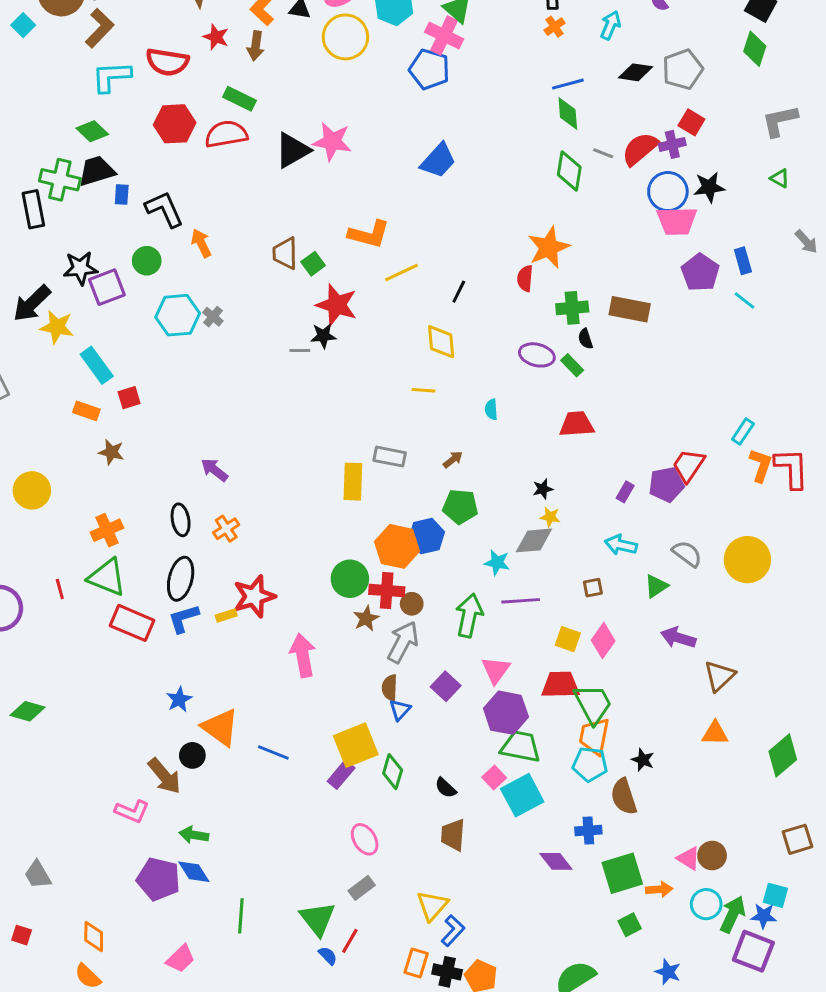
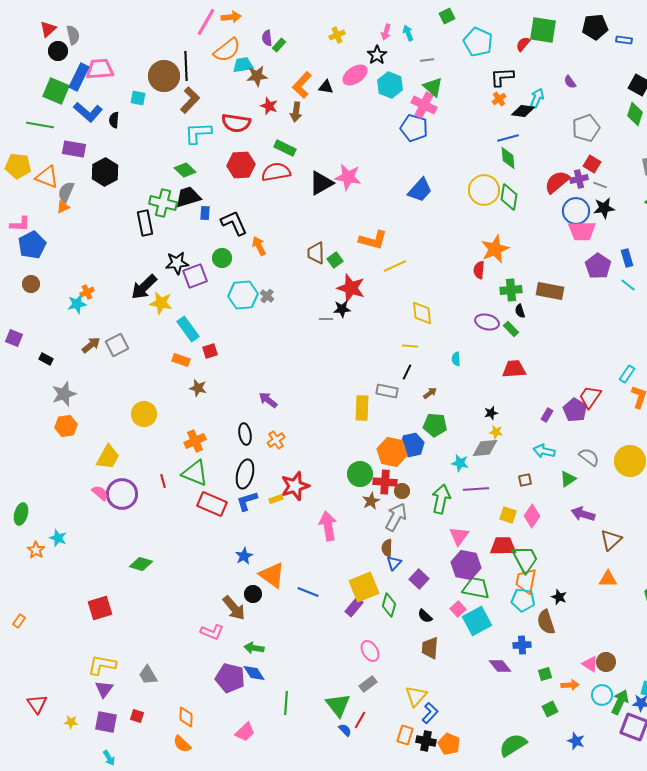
cyan square: (23, 25) -> (138, 98), turned -35
yellow circle: (345, 37) -> (484, 190), moved
black diamond: (636, 72) -> (523, 111), moved
gray line: (603, 153) -> (600, 185), moved
black line: (459, 292) -> (407, 372), moved
purple pentagon: (666, 485) -> (575, 410), turned -30
purple square: (446, 686) -> (419, 579), moved
green square: (622, 873) -> (545, 674), size x0.5

